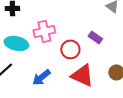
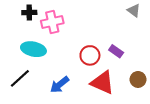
pink cross: (44, 31) -> (52, 22), moved
purple rectangle: (95, 37) -> (116, 51), moved

